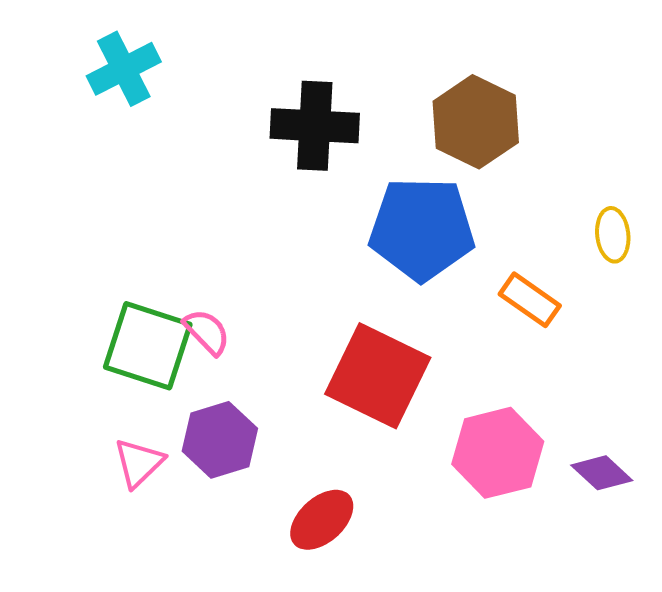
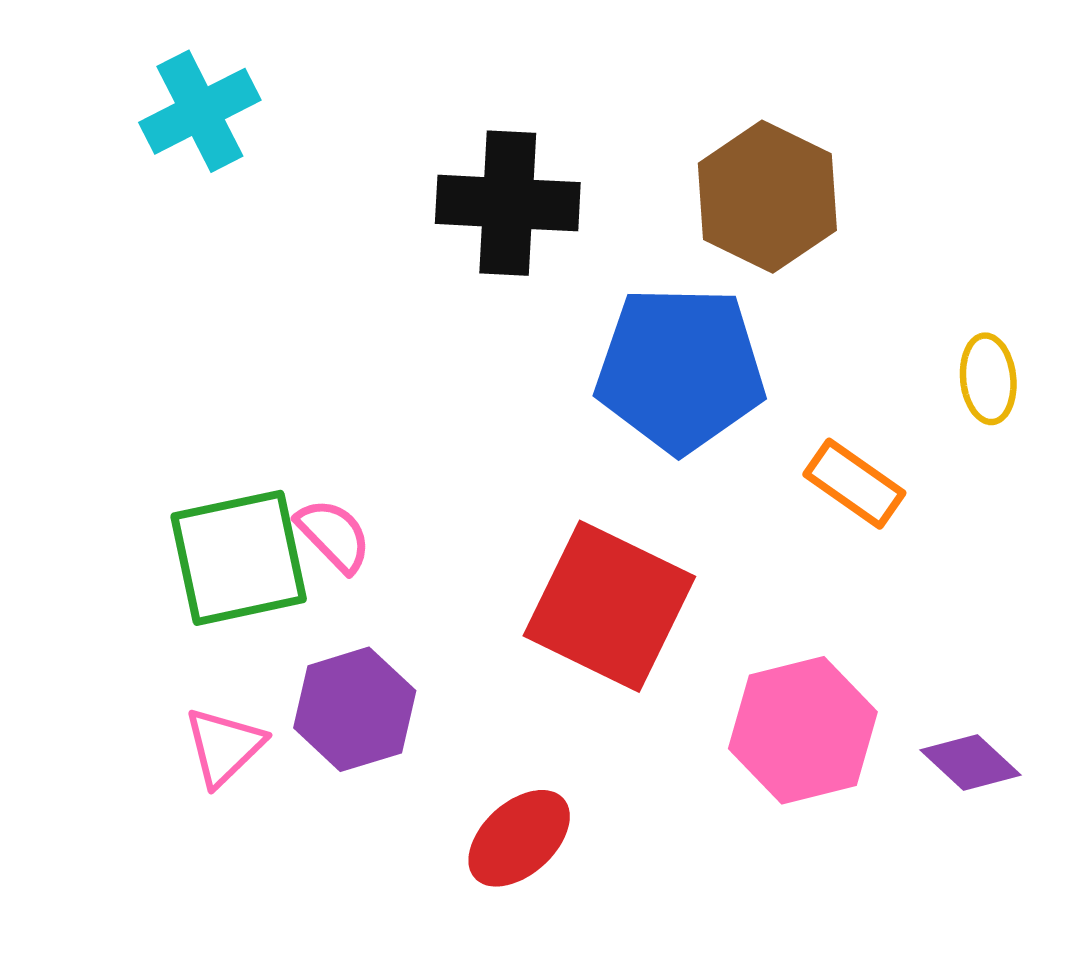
green square: (148, 346) -> (239, 558), turned -30

